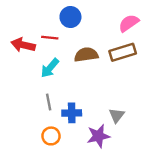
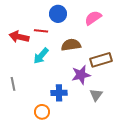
pink semicircle: (129, 23) -> (93, 18), moved
brown rectangle: (123, 52) -> (101, 60), moved
gray line: (49, 102) -> (13, 84), moved
purple star: (98, 136) -> (81, 75), moved

